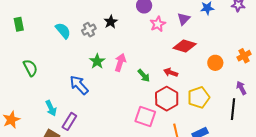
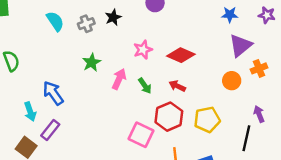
purple triangle: (184, 19) -> (240, 45), moved, size x1.5
pink star: (158, 24) -> (143, 50), moved
red diamond: (185, 46) -> (181, 55), moved
orange cross: (244, 56) -> (259, 68), moved
pink arrow: (120, 62) -> (119, 79), moved
blue arrow: (79, 85) -> (53, 93), moved

